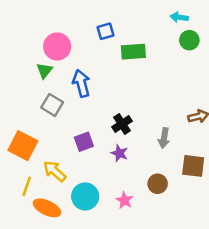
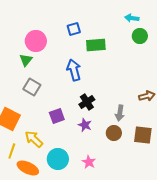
blue arrow: (81, 83) -> (74, 70), moved
brown circle: (158, 184) -> (114, 133), moved

